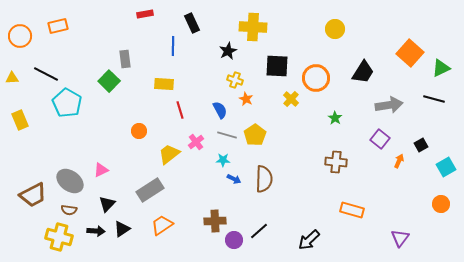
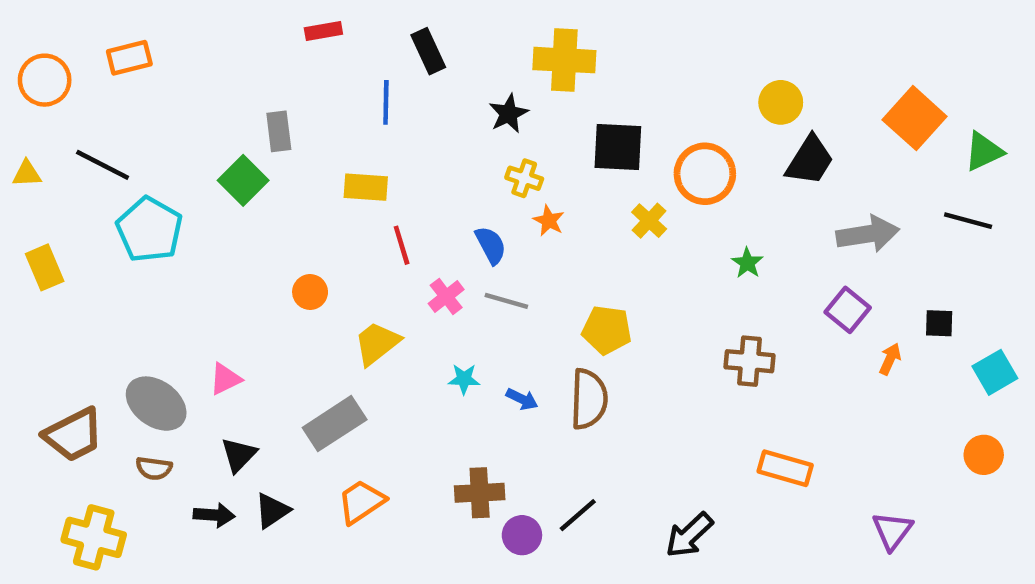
yellow circle: (335, 29) -> (781, 102), moved
yellow pentagon: (255, 135) -> (607, 330), moved, turned -30
pink cross: (196, 142) -> (446, 296), moved
black square: (421, 145) -> (939, 323), turned 32
cyan star: (223, 160) -> (464, 379), moved
yellow cross: (59, 237) -> (94, 537), moved

